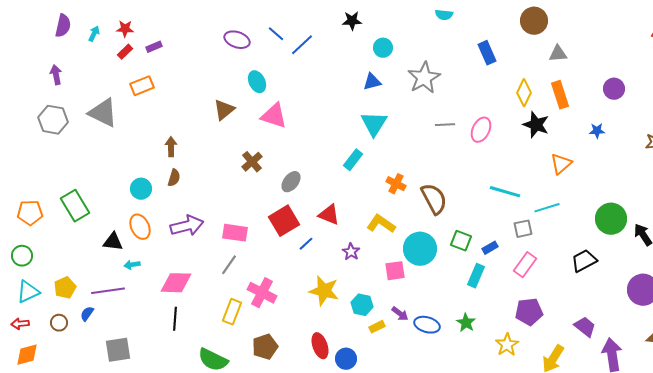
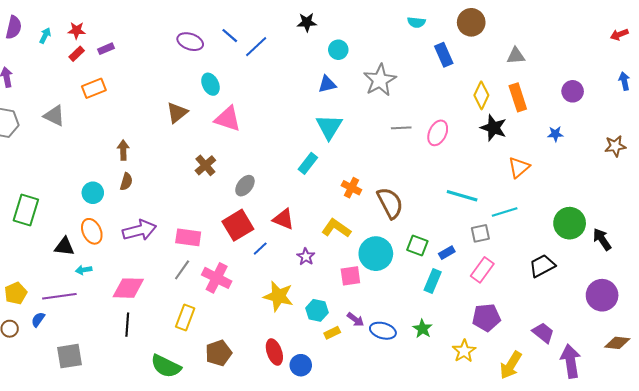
cyan semicircle: (444, 15) -> (416, 22), moved
brown circle: (534, 21) -> (471, 22), moved
gray triangle: (103, 113) -> (54, 116), size x0.7
green rectangle: (75, 206) -> (26, 210), turned 48
pink cross: (262, 293) -> (217, 278), moved

